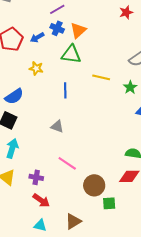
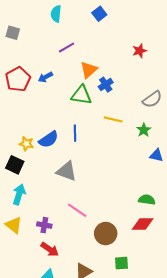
blue cross: (57, 28) -> (106, 85), moved, turned 32
yellow star: (36, 68) -> (26, 144), moved
blue semicircle: (14, 96) -> (49, 139), moved
gray triangle: (57, 126) -> (67, 171), size x1.5
green square: (109, 203) -> (122, 263), moved

